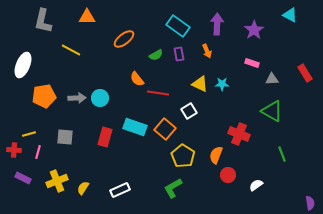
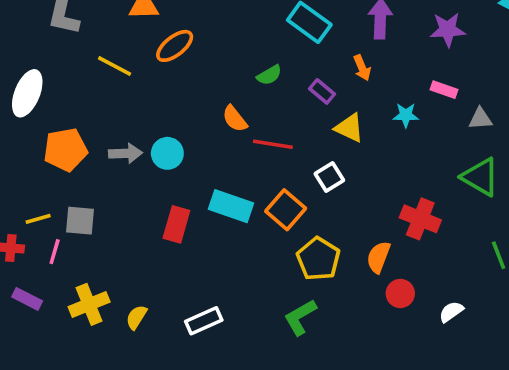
purple star: (254, 30) -> (448, 30), turned 30
orange ellipse: (124, 39) -> (175, 46), moved
purple rectangle: (179, 54) -> (322, 91), moved, turned -40
cyan star: (222, 84) -> (406, 115), moved
gray square: (65, 137) -> (80, 221), moved

